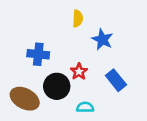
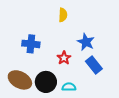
blue star: (102, 39) -> (86, 42), moved
black circle: (57, 86) -> (46, 82), moved

